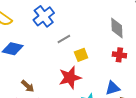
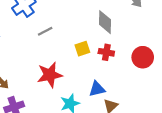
yellow square: (81, 55) -> (82, 49), moved

